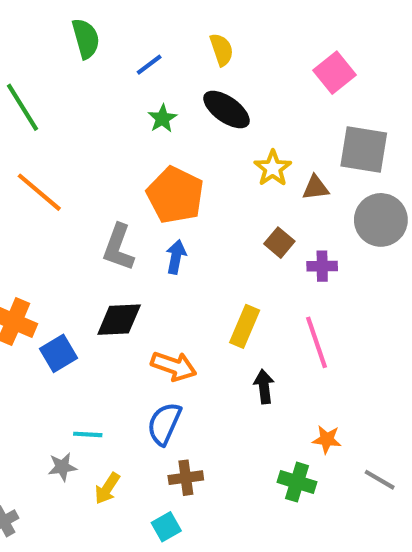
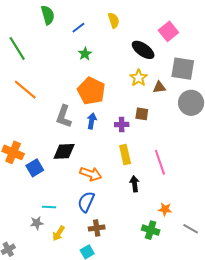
black ellipse: (226, 110) -> (143, 50), moved
brown square: (279, 243) -> (142, 114), turned -32
purple cross: (322, 266) -> (122, 124), moved
yellow rectangle: (245, 326) -> (125, 155), turned -36

